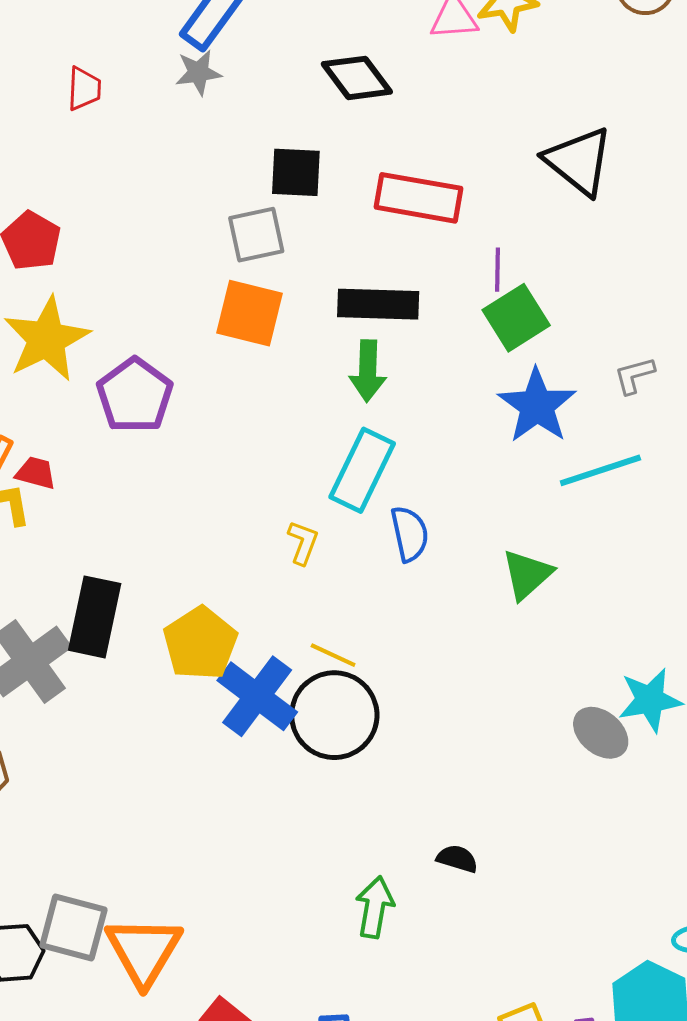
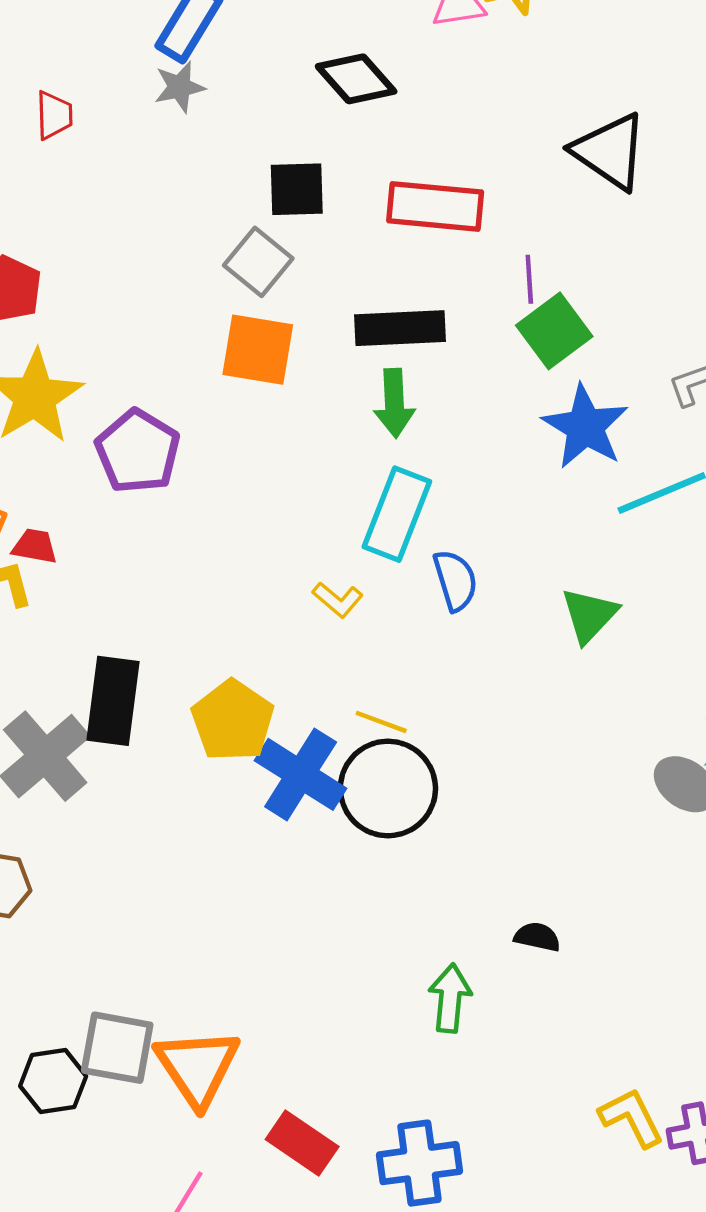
gray square: (256, 235) -> (258, 262), turned -34
yellow L-shape: (303, 543) -> (338, 600), turned 114

